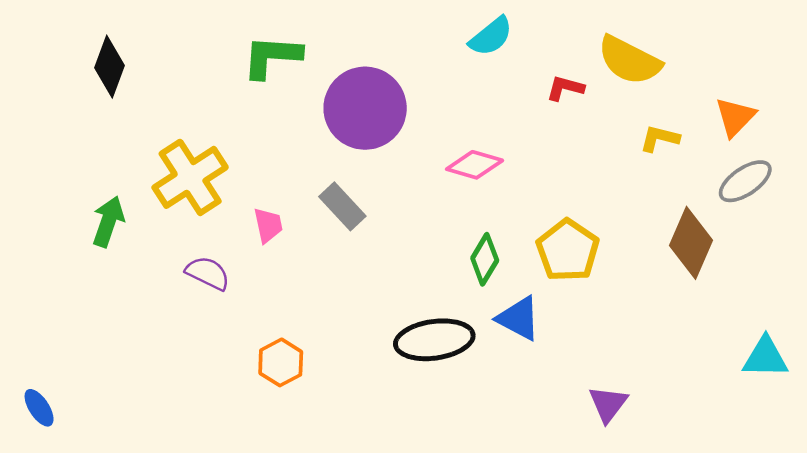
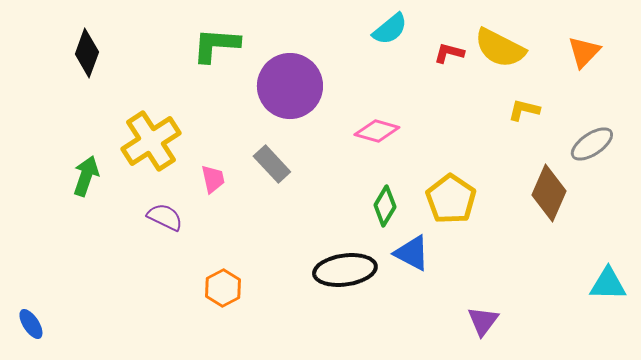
red L-shape: (565, 88) -> (449, 53), moved
orange triangle: (735, 117) -> (584, 52), moved

